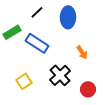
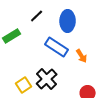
blue rectangle: (37, 43) -> (57, 47), moved
black cross: (60, 75) -> (47, 79), moved

